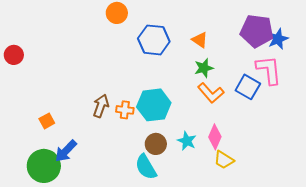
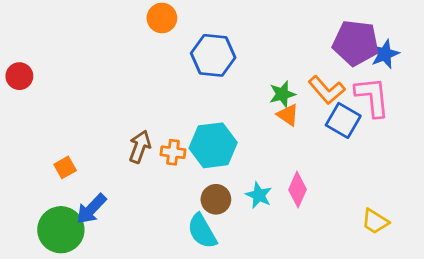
orange triangle: (200, 40) -> (288, 115), moved
orange L-shape: (211, 93) -> (327, 90), moved
yellow trapezoid: (224, 160) -> (375, 221), moved

